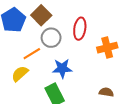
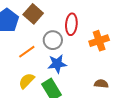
gray circle: (51, 38) -> (53, 40), moved
yellow semicircle: (20, 74) -> (27, 81), moved

